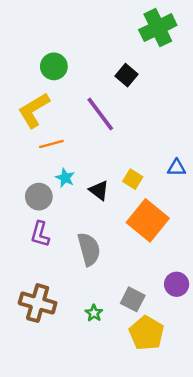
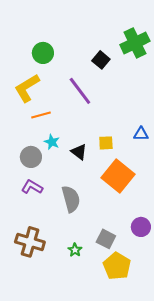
green cross: (158, 28) -> (135, 43), moved
yellow square: (133, 179) -> (106, 143), turned -35
purple L-shape: (40, 234) -> (32, 187), turned 105

